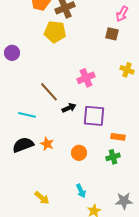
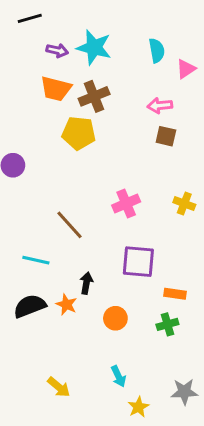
pink arrow: (122, 14) -> (160, 106), moved, turned 56
yellow cross: (127, 70) -> (184, 203), moved
black arrow: (69, 108) -> (86, 283), moved, turned -56

